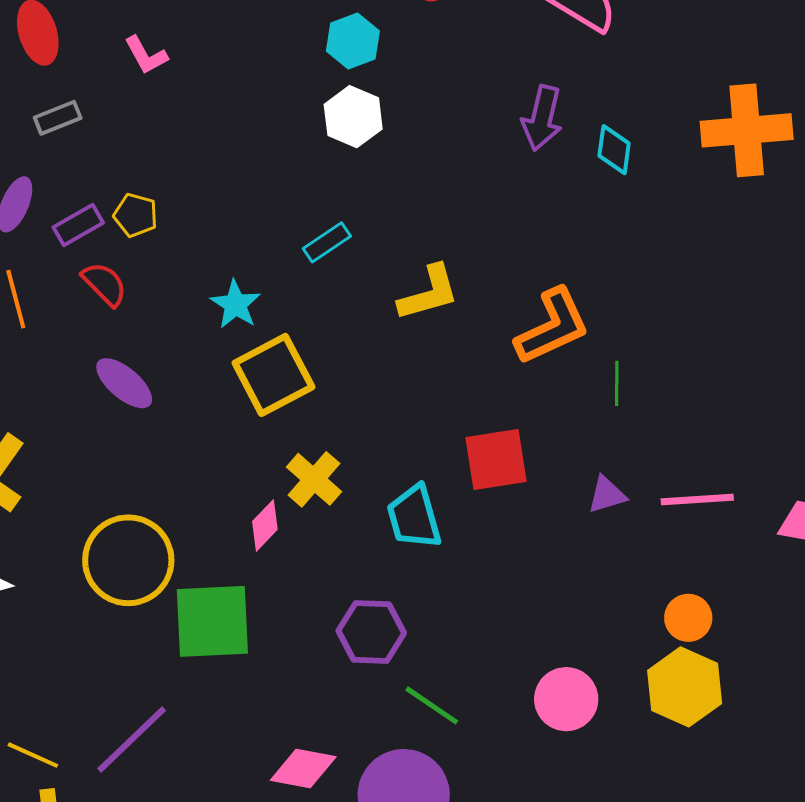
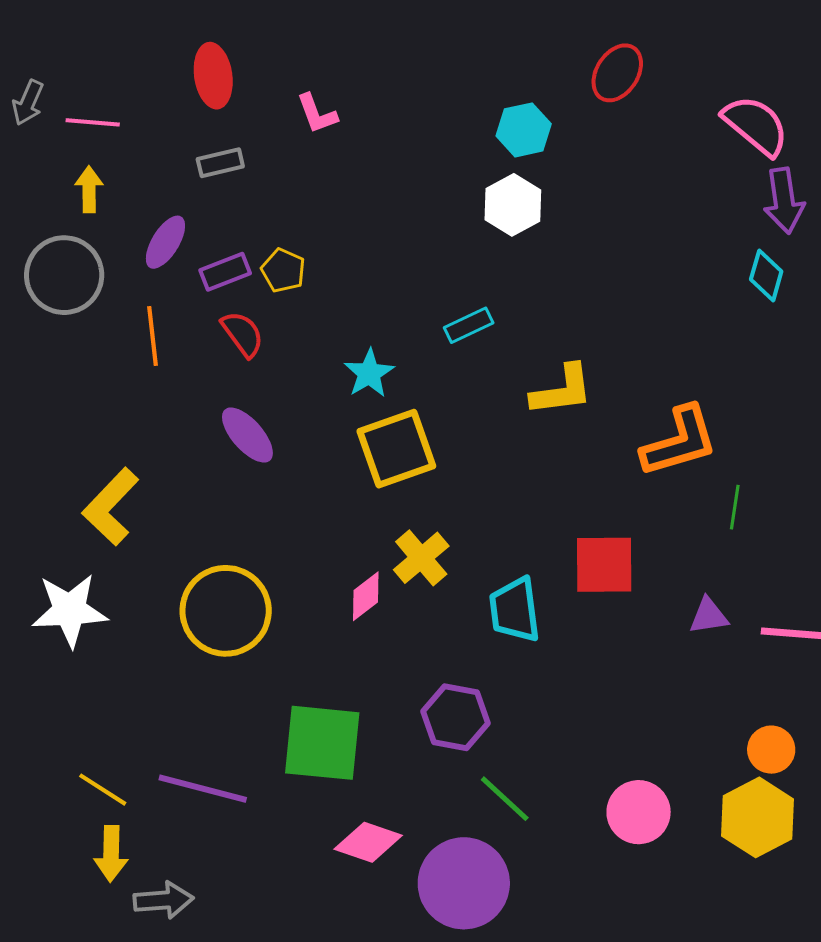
purple arrow: (542, 118) -> (784, 201), moved, turned -30
green square: (212, 621) -> (322, 743), moved
purple line: (132, 739) -> (203, 789), turned 50

